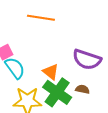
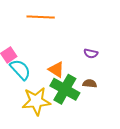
purple semicircle: (87, 60) -> (91, 54), size x0.5

